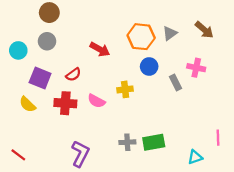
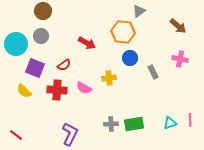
gray triangle: (170, 33) -> (139, 11), moved
cyan circle: (18, 50) -> (16, 44), size x1.5
pink cross: (196, 68) -> (180, 59), moved
cyan triangle: (195, 157) -> (170, 123), moved

